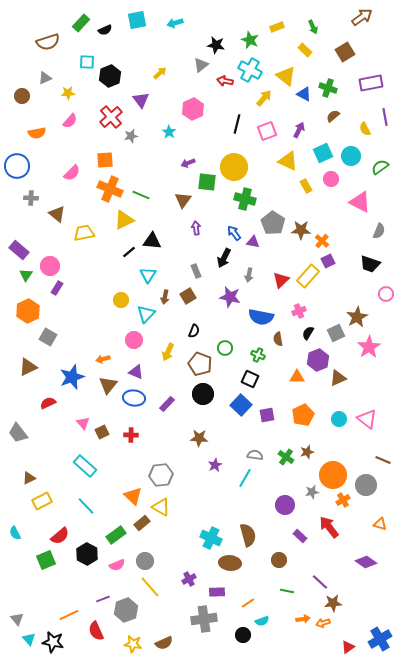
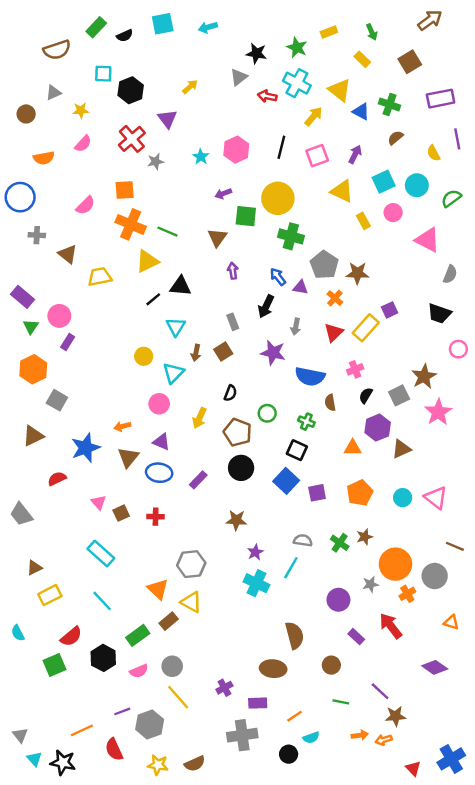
pink hexagon: (193, 109) -> (236, 150), moved
orange cross: (322, 241) -> (335, 298), moved
cyan cross: (211, 538) -> (257, 583), moved
red triangle: (348, 647) -> (413, 768), turned -40

